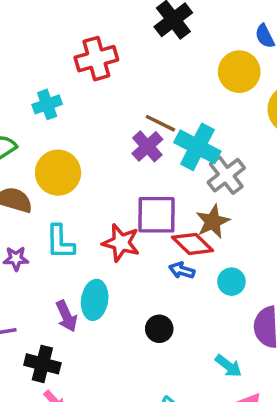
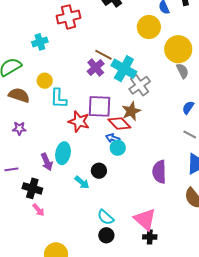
yellow circle: (58, 173) -> (45, 81), size x0.6
cyan L-shape: (60, 242) -> (59, 98), moved
cyan circle: (231, 282) -> (118, 148), moved
cyan arrow: (228, 366) -> (82, 182), moved

